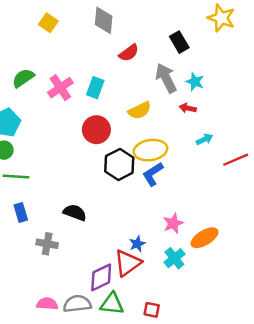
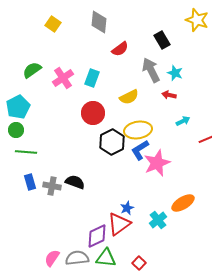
pink star: (173, 223) -> (157, 163), moved, size x1.5
gray cross: (47, 244) -> (52, 186), moved
pink semicircle: (47, 304) -> (52, 258), turned -60
red square: (152, 310) -> (139, 263), turned 32

